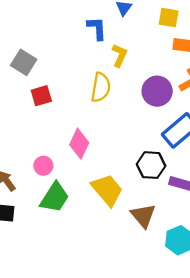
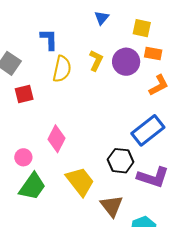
blue L-shape: (97, 28) -> (49, 39), moved
yellow semicircle: (101, 87) -> (62, 69), moved
purple circle: (157, 91) -> (126, 62), moved

